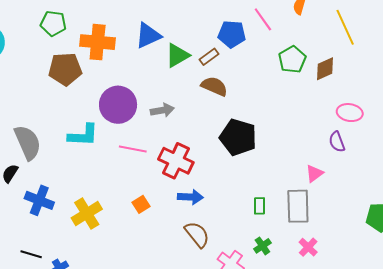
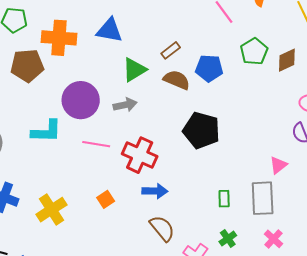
blue pentagon: (232, 34) -> (209, 68), moved
blue triangle: (148, 35) -> (109, 30), turned 36
green triangle: (177, 55) -> (134, 70), moved

